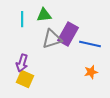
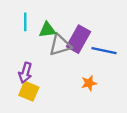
green triangle: (44, 15) -> (47, 30), moved
orange star: (91, 72) -> (89, 83), moved

